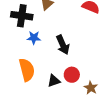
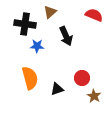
black arrow: (63, 45) -> (66, 36), moved
red circle: (72, 75) -> (82, 78), moved

